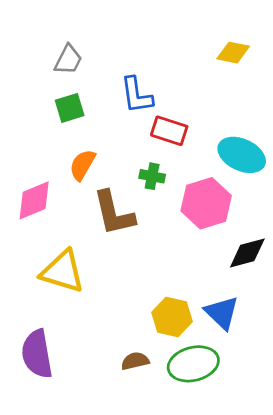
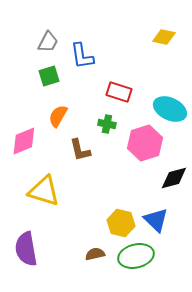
blue L-shape: (136, 95) -> (82, 56), moved
brown L-shape: (114, 213) -> (80, 150), size x0.7

